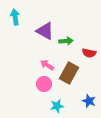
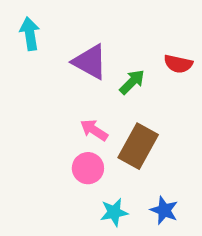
green arrow: (66, 41) -> (132, 82), turned -40
red semicircle: (89, 53) -> (178, 64), moved
blue star: (89, 101) -> (164, 210), moved

